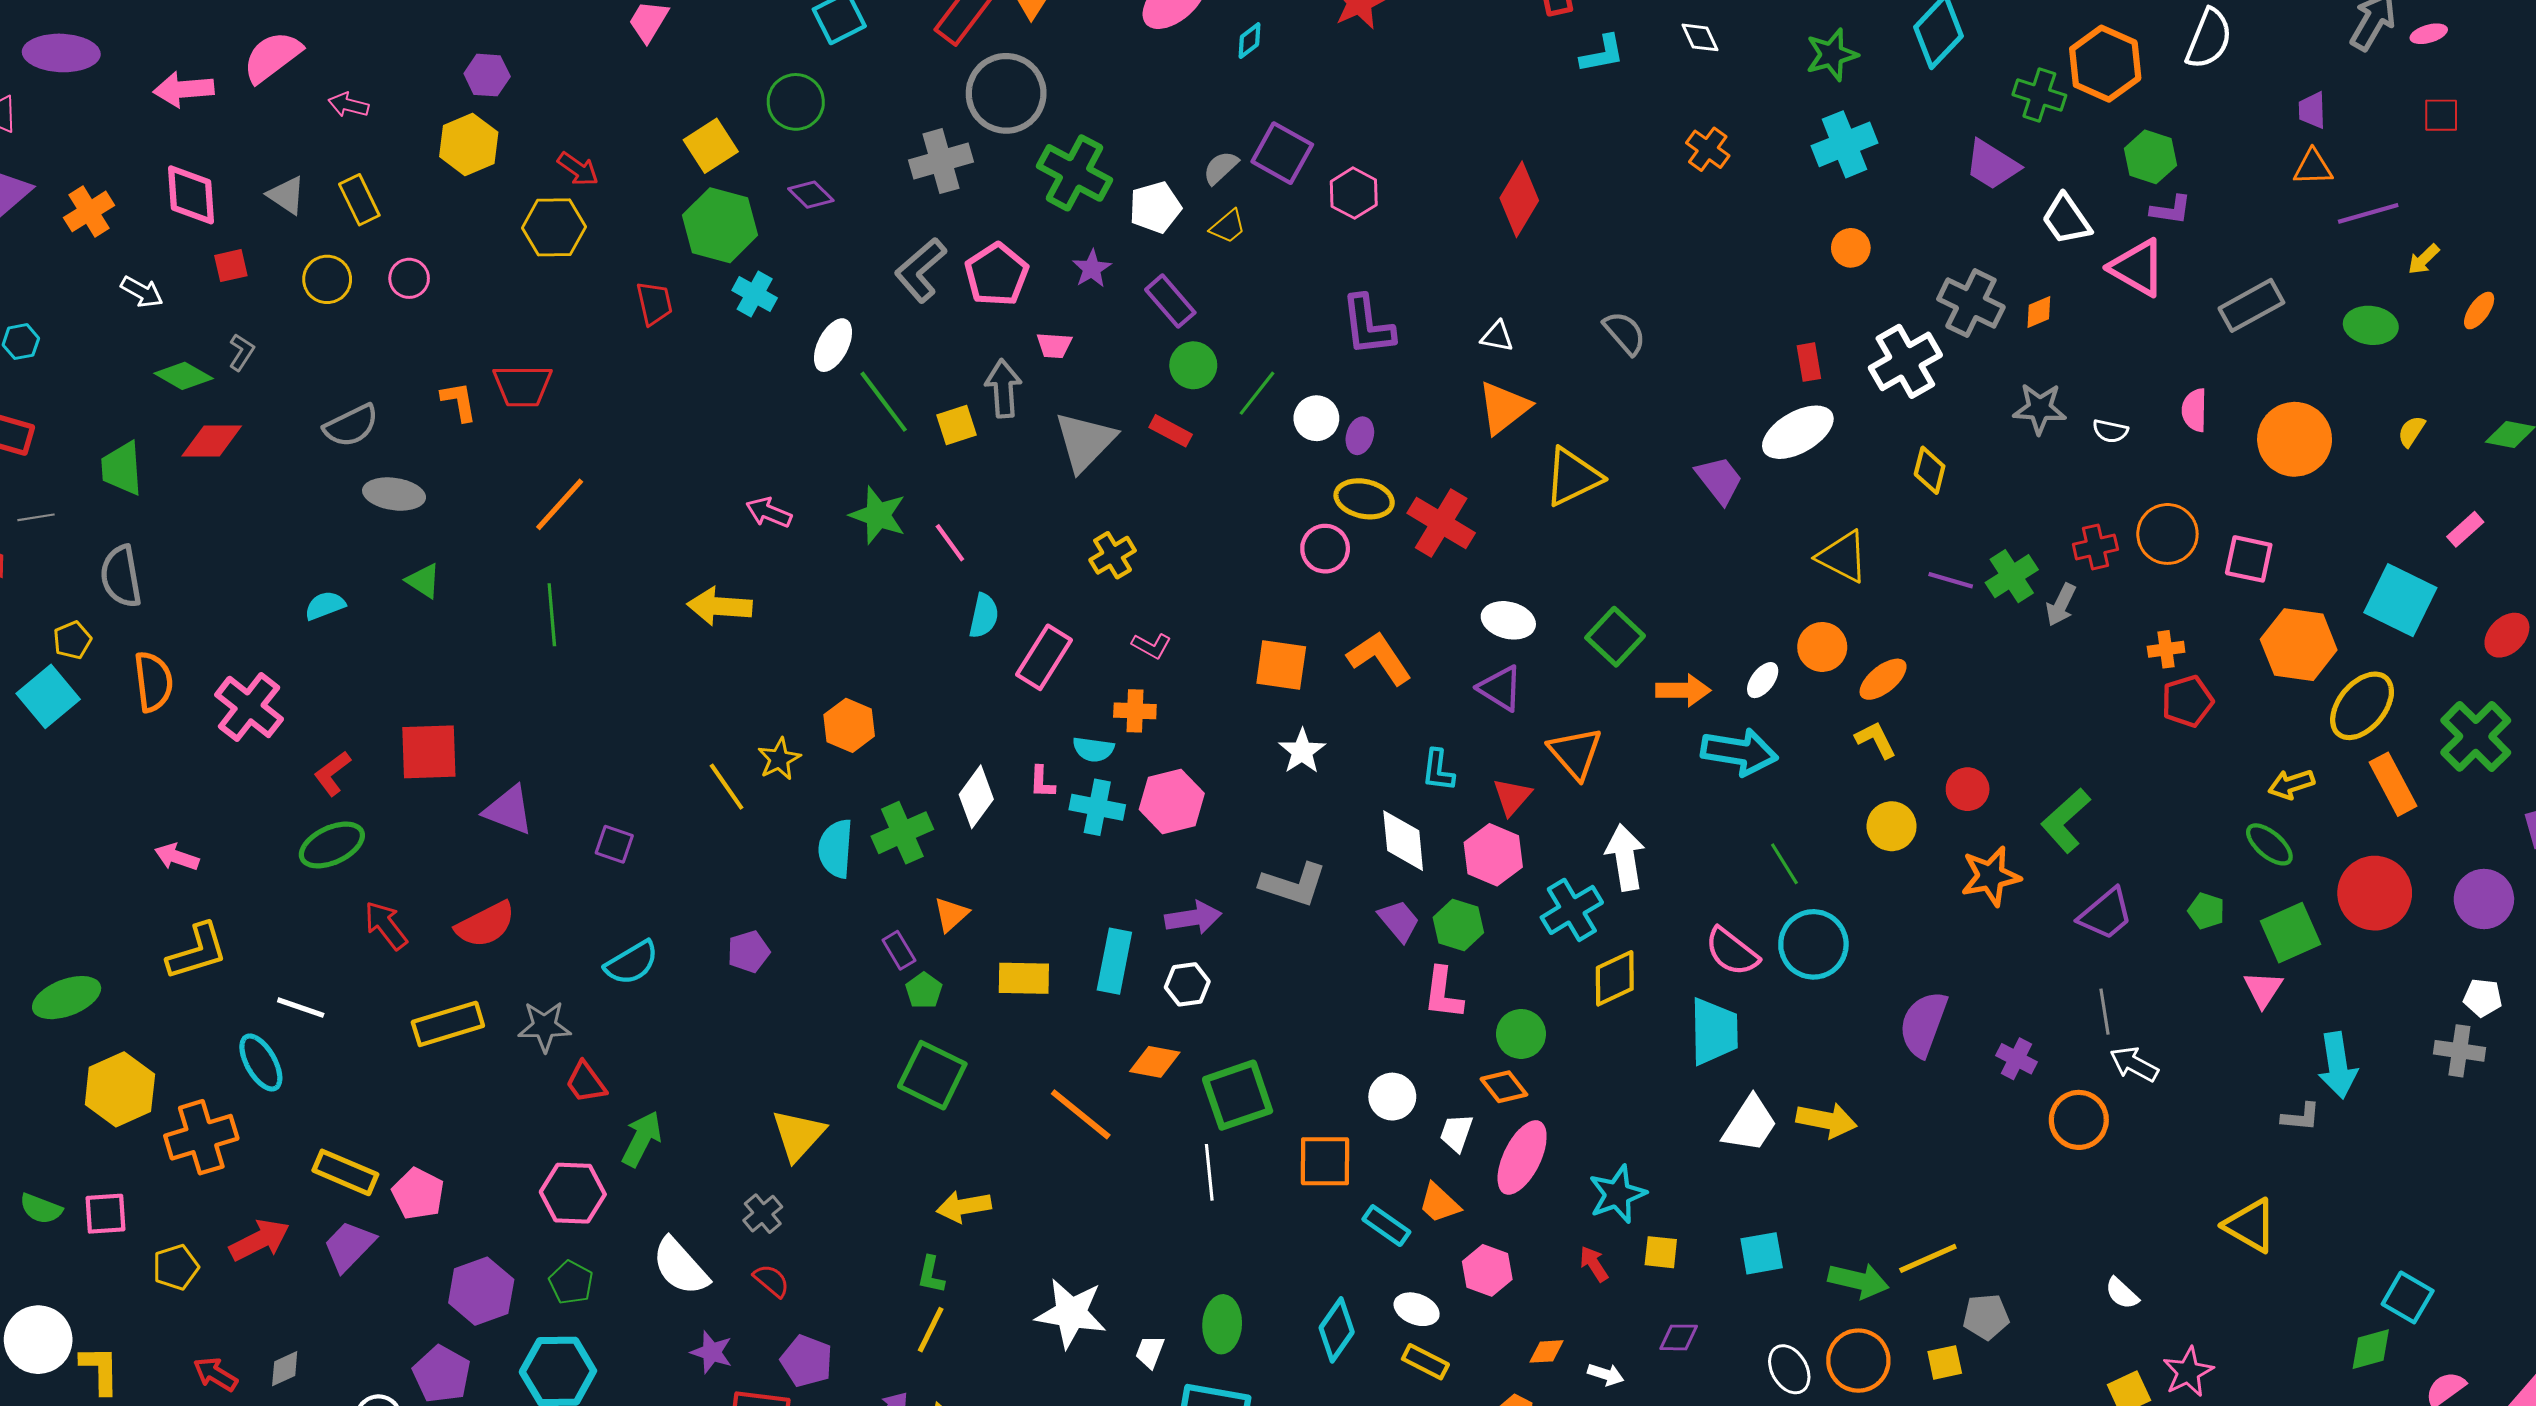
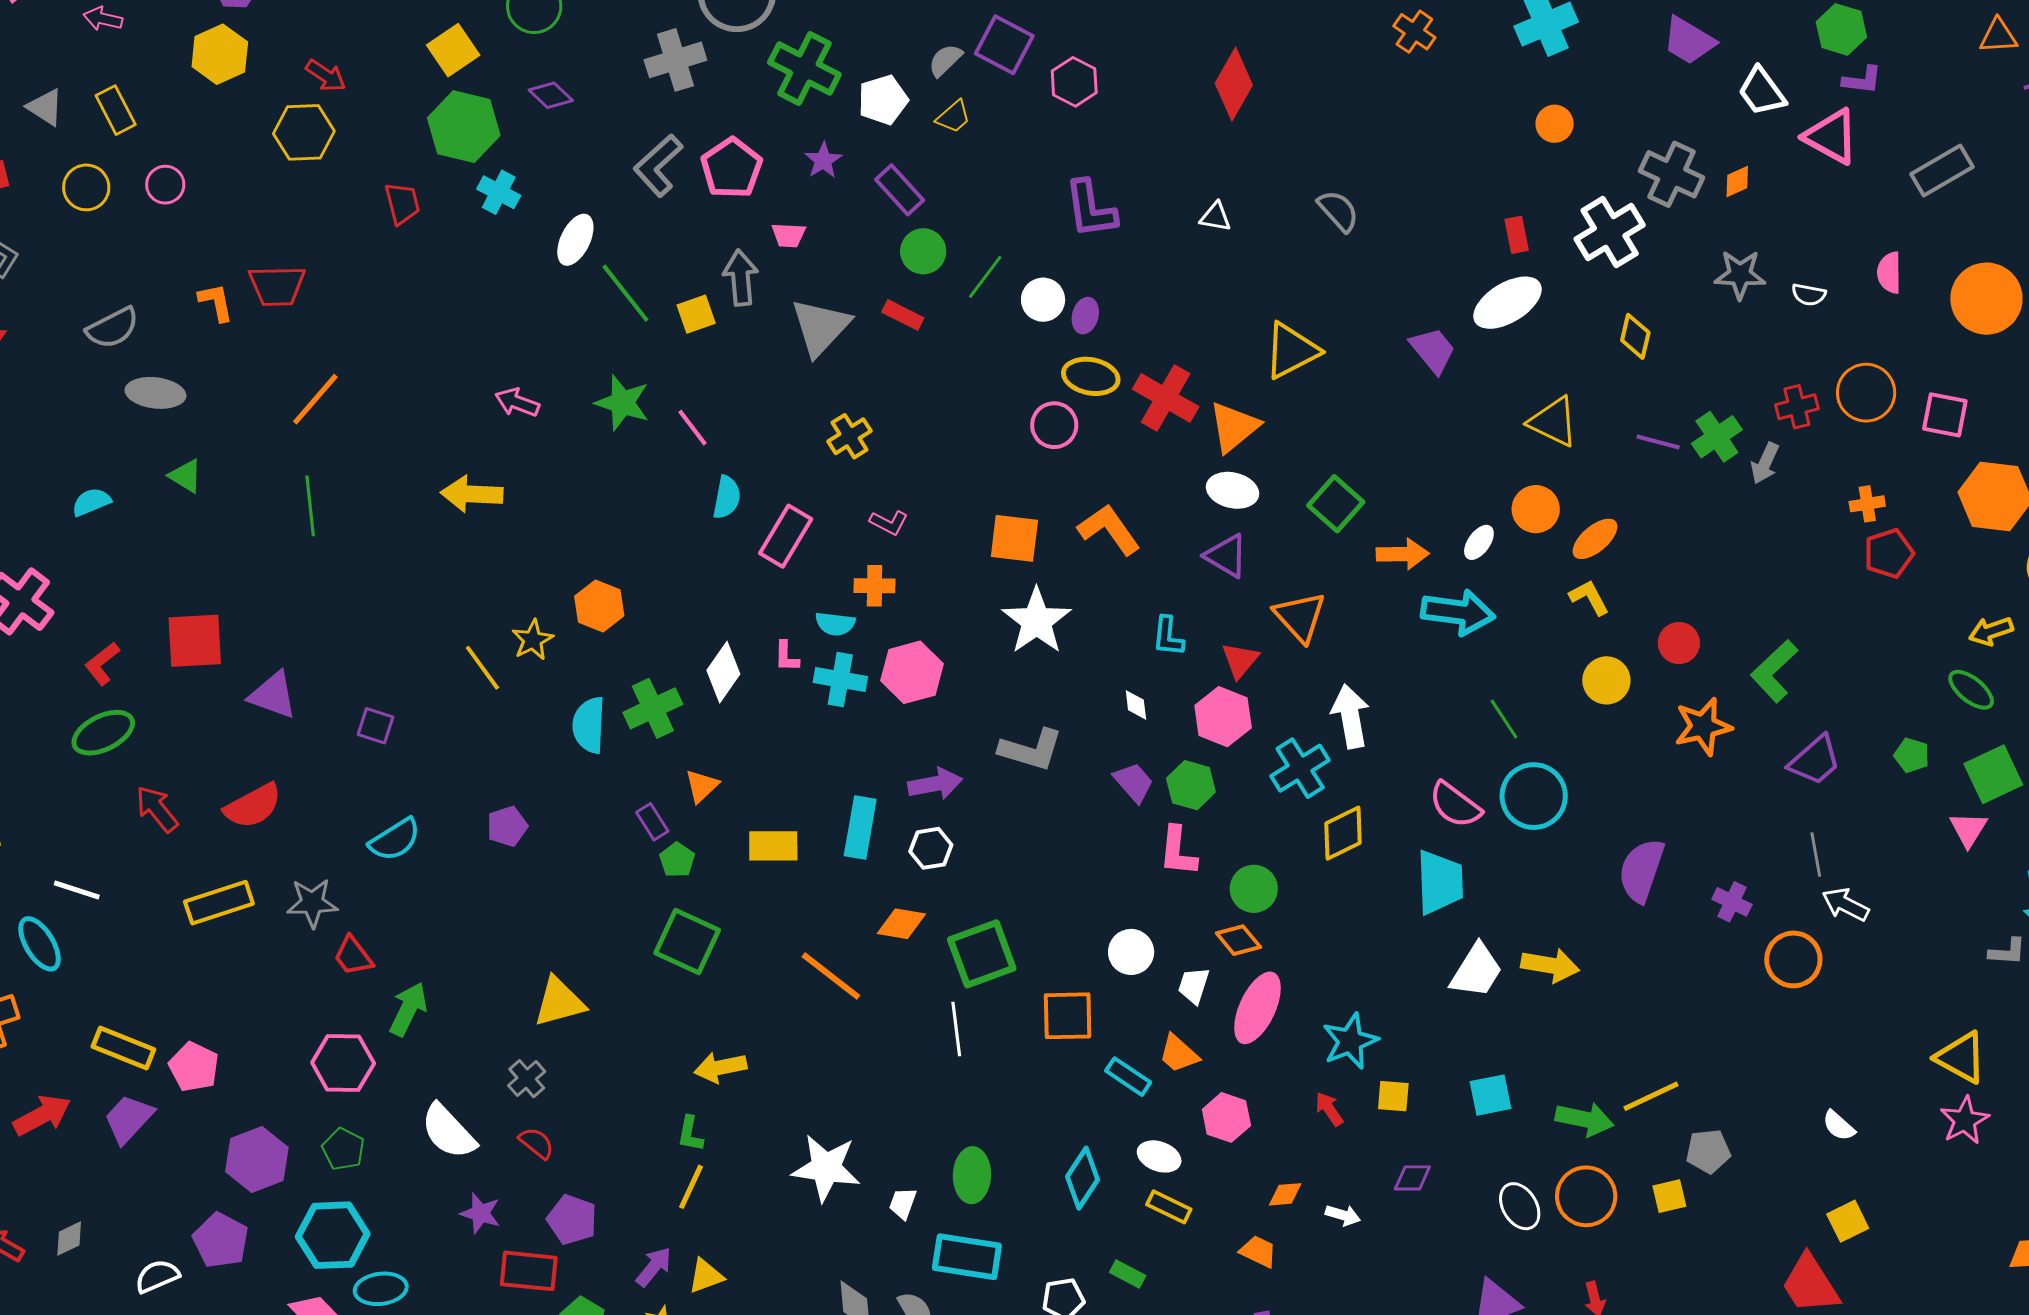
orange triangle: (1504, 408) -> (1234, 427), moved
white star: (1302, 751) -> (1037, 621), size x1.5
white diamond: (1403, 841) -> (1136, 705), size x0.5
yellow triangle: (798, 1135) -> (559, 1002), turned 34
pink star: (2188, 1372) -> (1965, 1120), moved

